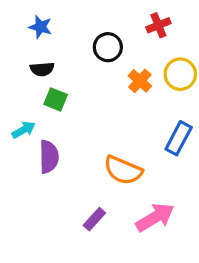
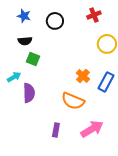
black circle: (108, 47) -> (55, 21), moved
orange cross: (140, 81) -> (83, 76), moved
purple rectangle: (94, 219) -> (56, 130), turned -32

